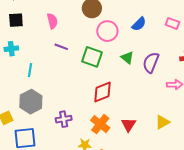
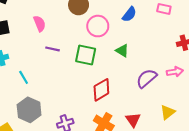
purple semicircle: (151, 62) -> (147, 78), moved, turned 35
cyan line: (30, 70) -> (24, 77), turned -32

